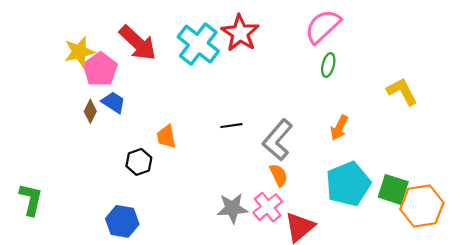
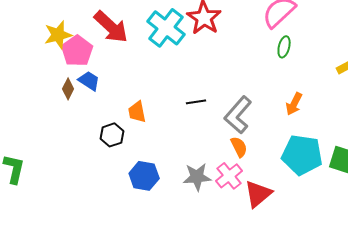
cyan pentagon: (348, 184) -> (302, 155), turned 30
blue hexagon: (122, 221) -> (144, 176), moved

